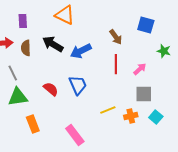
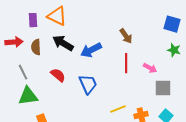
orange triangle: (65, 15) -> (57, 16), moved
blue square: (146, 25) -> (172, 24), moved
pink arrow: (140, 69) -> (150, 68), turned 72
red semicircle: (51, 89) -> (58, 75), moved
gray square: (144, 94) -> (163, 88), moved

